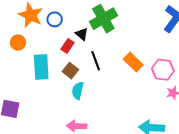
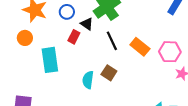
blue circle: (55, 19) -> (67, 12), moved
black line: (96, 61) -> (112, 41), moved
brown square: (70, 71) -> (109, 73), moved

